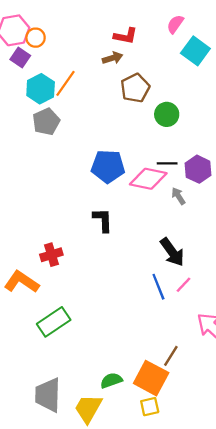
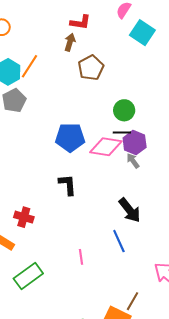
brown arrow: (113, 58) -> (70, 42), turned -54
green circle: (167, 114) -> (124, 110), moved
purple hexagon: (198, 169) -> (135, 143), moved
red cross: (51, 255) -> (24, 217), turned 36
pink line: (183, 285) -> (81, 257), moved, turned -49

